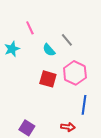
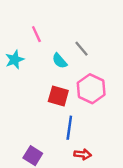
blue line: (84, 105) -> (69, 128), moved

